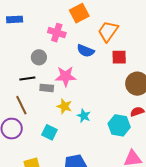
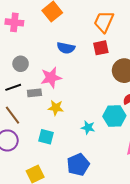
orange trapezoid: (108, 31) -> (104, 22), moved
pink cross: (57, 33) -> (14, 22), moved
cyan star: (84, 116) -> (88, 127), moved

